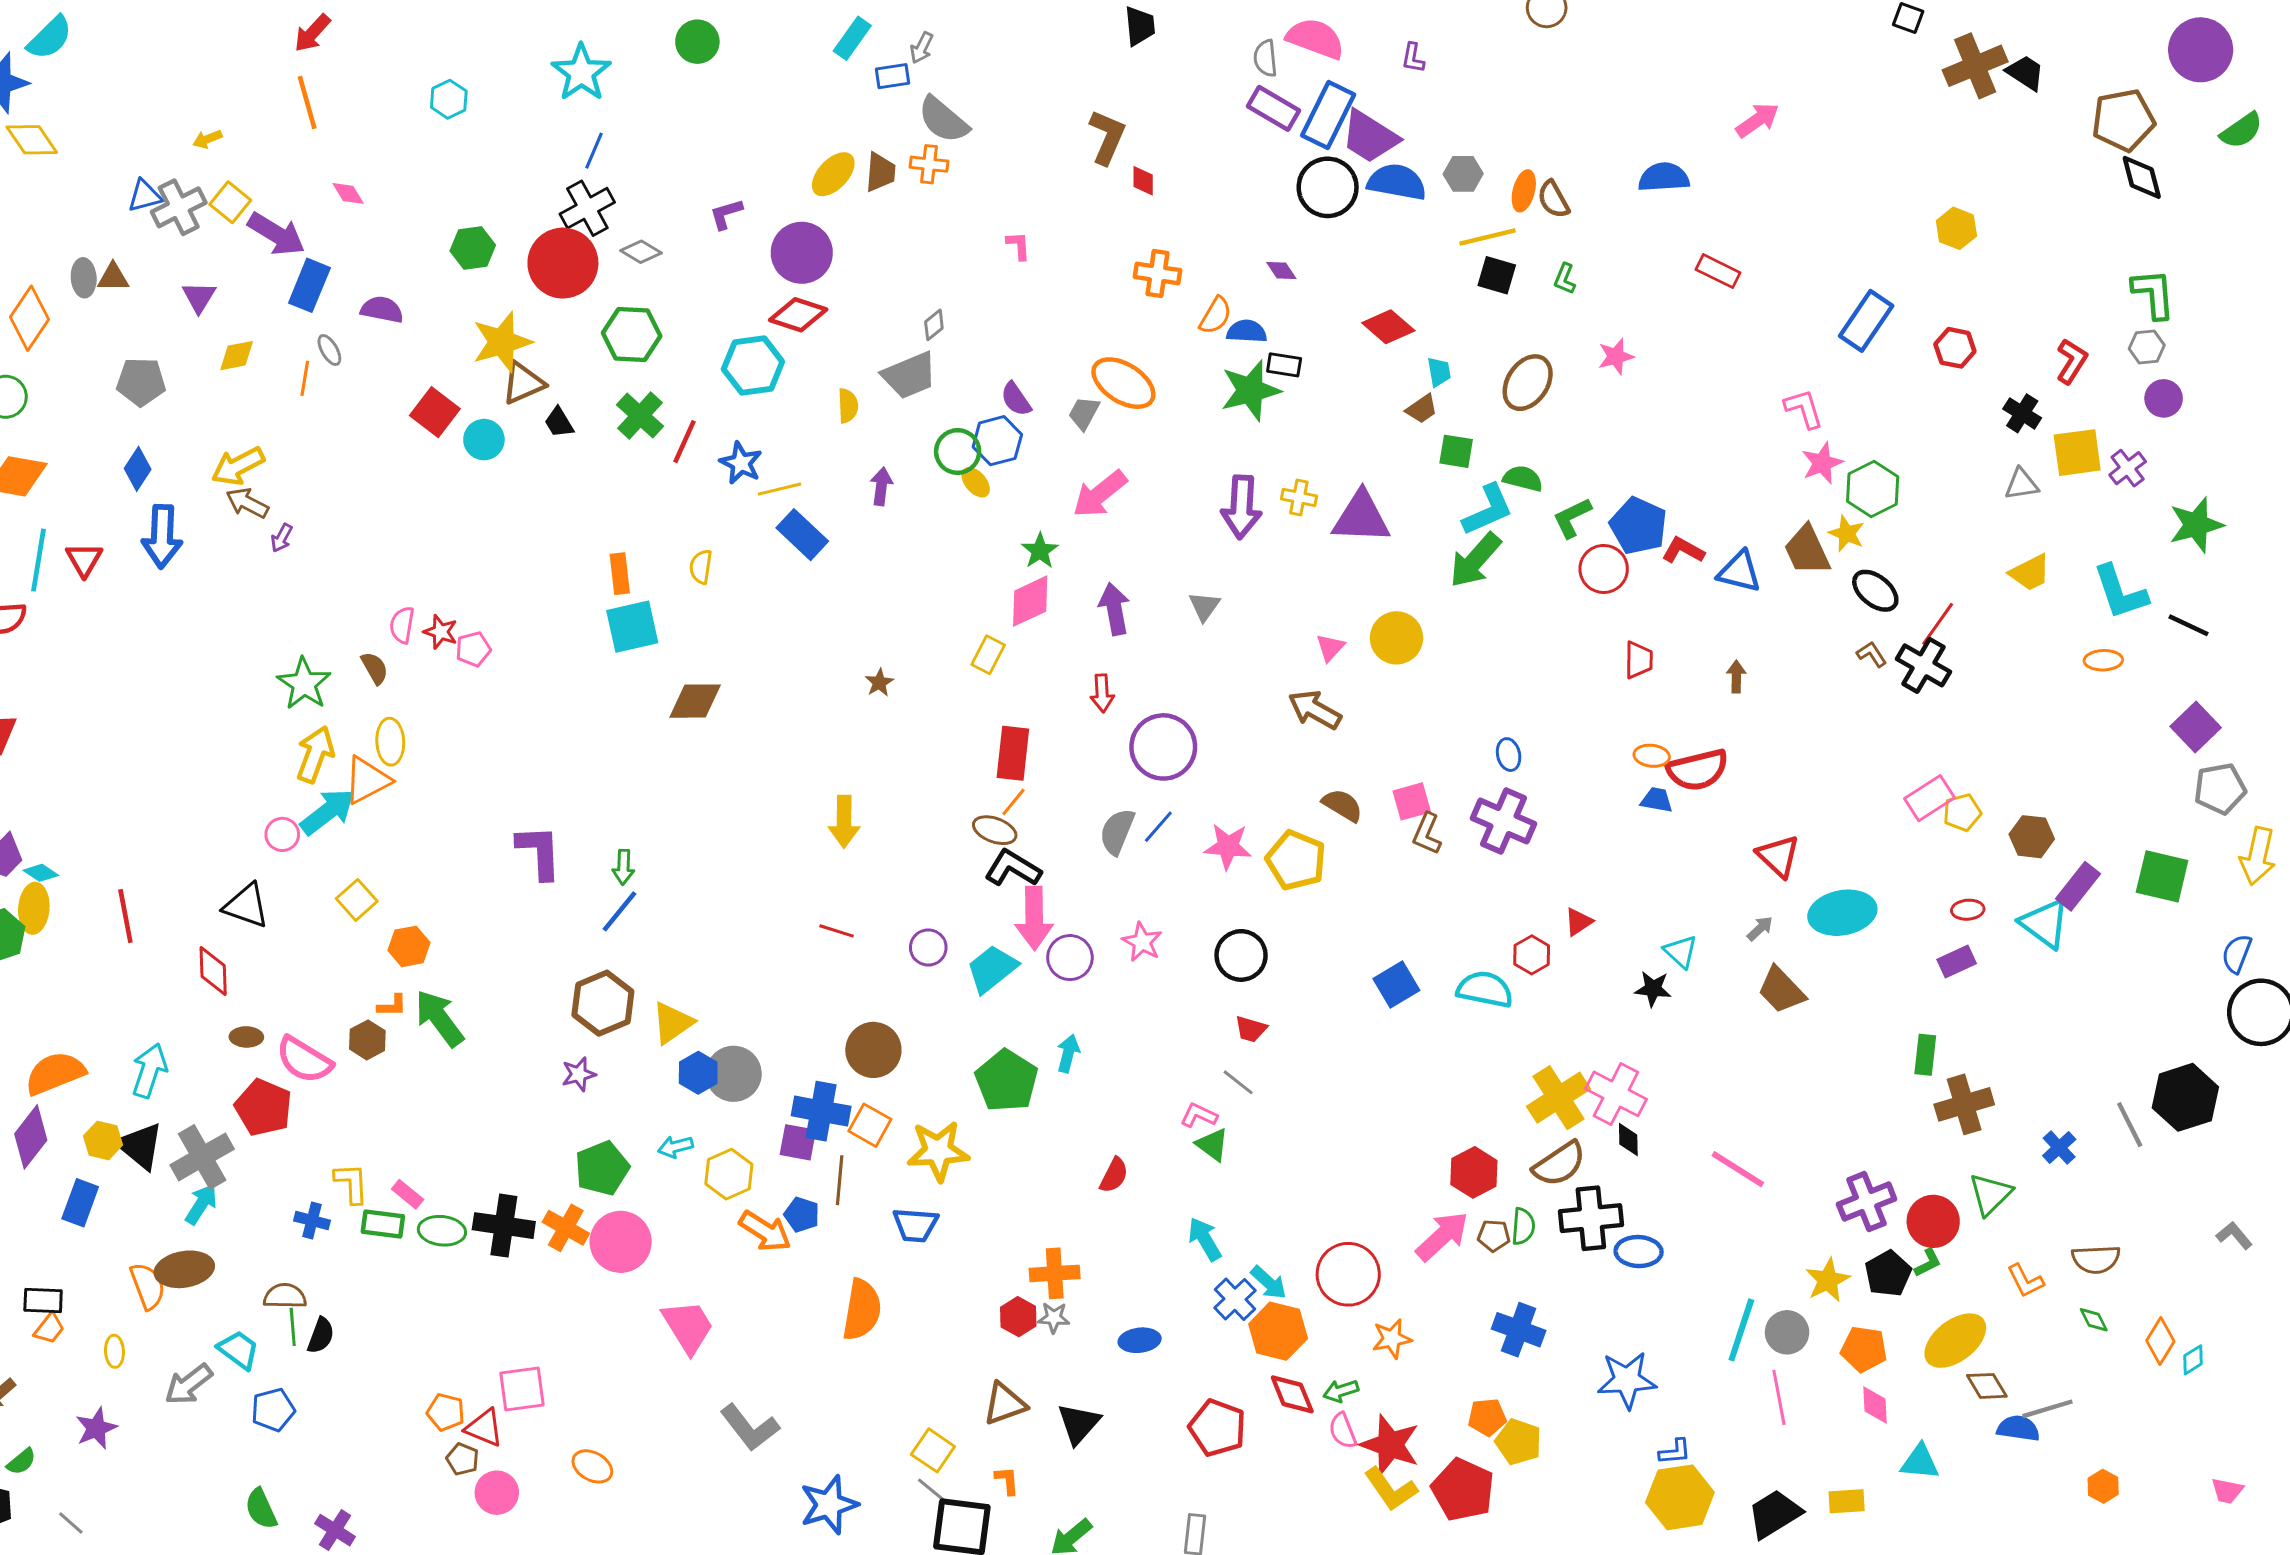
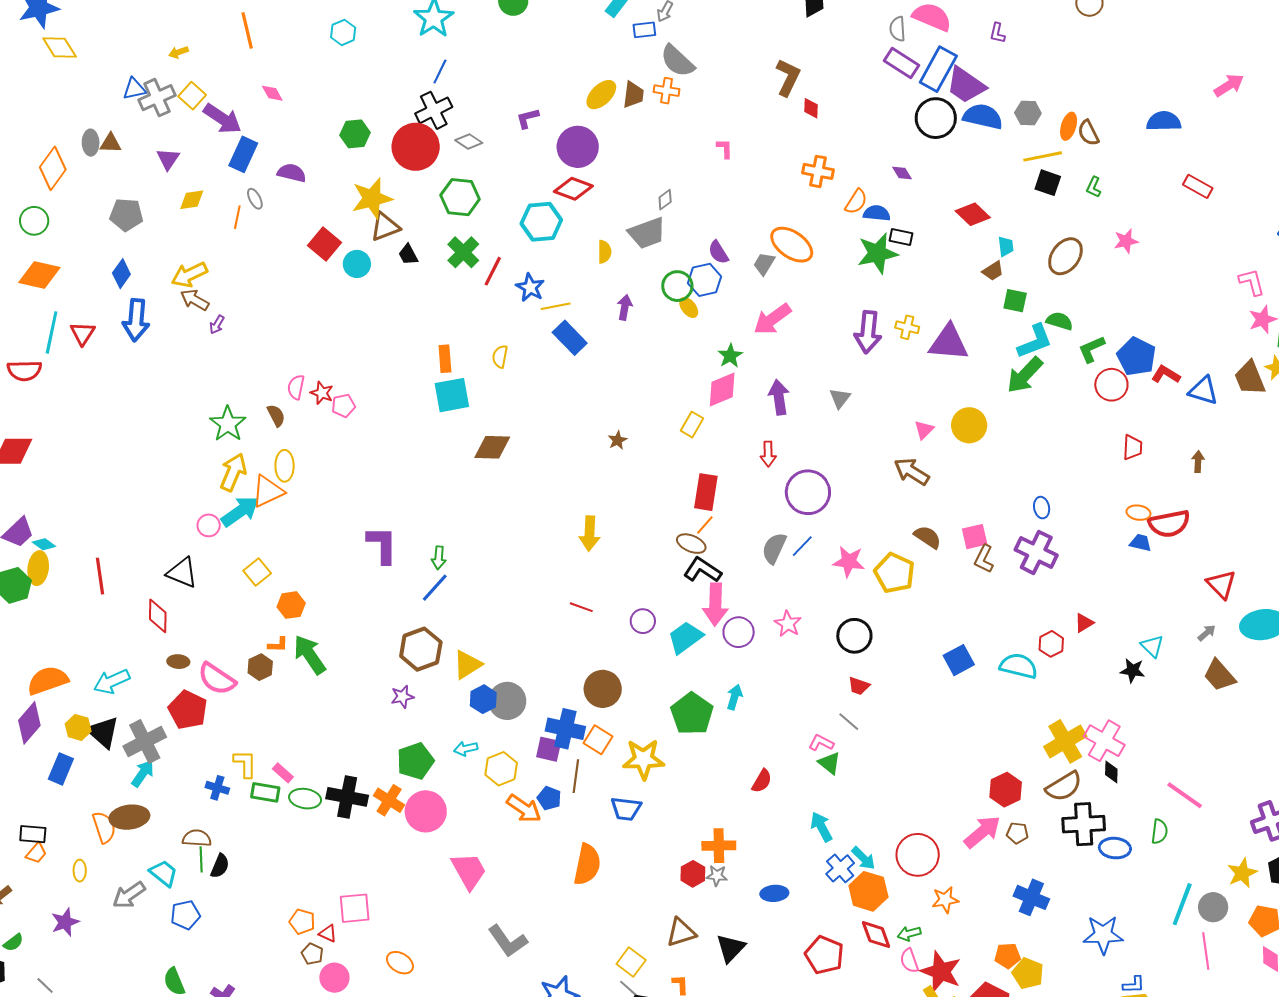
cyan arrow: (149, 1071) -> (112, 681), turned -135
green semicircle: (1523, 1226) -> (1159, 831), moved
red triangle: (484, 1428) -> (328, 933), size x0.7

